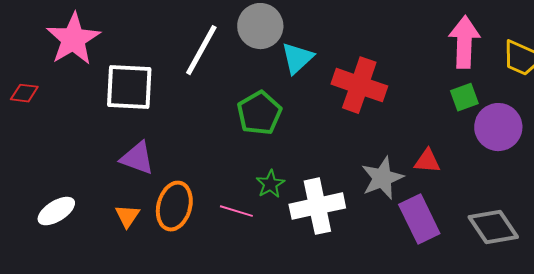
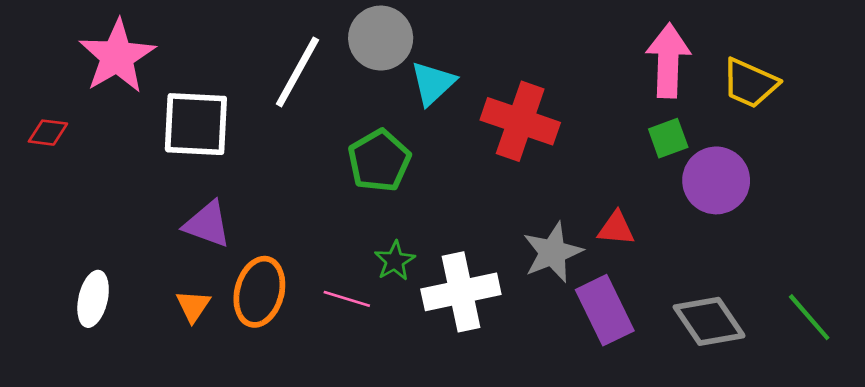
white ellipse: (56, 211) -> (93, 299), turned -45

